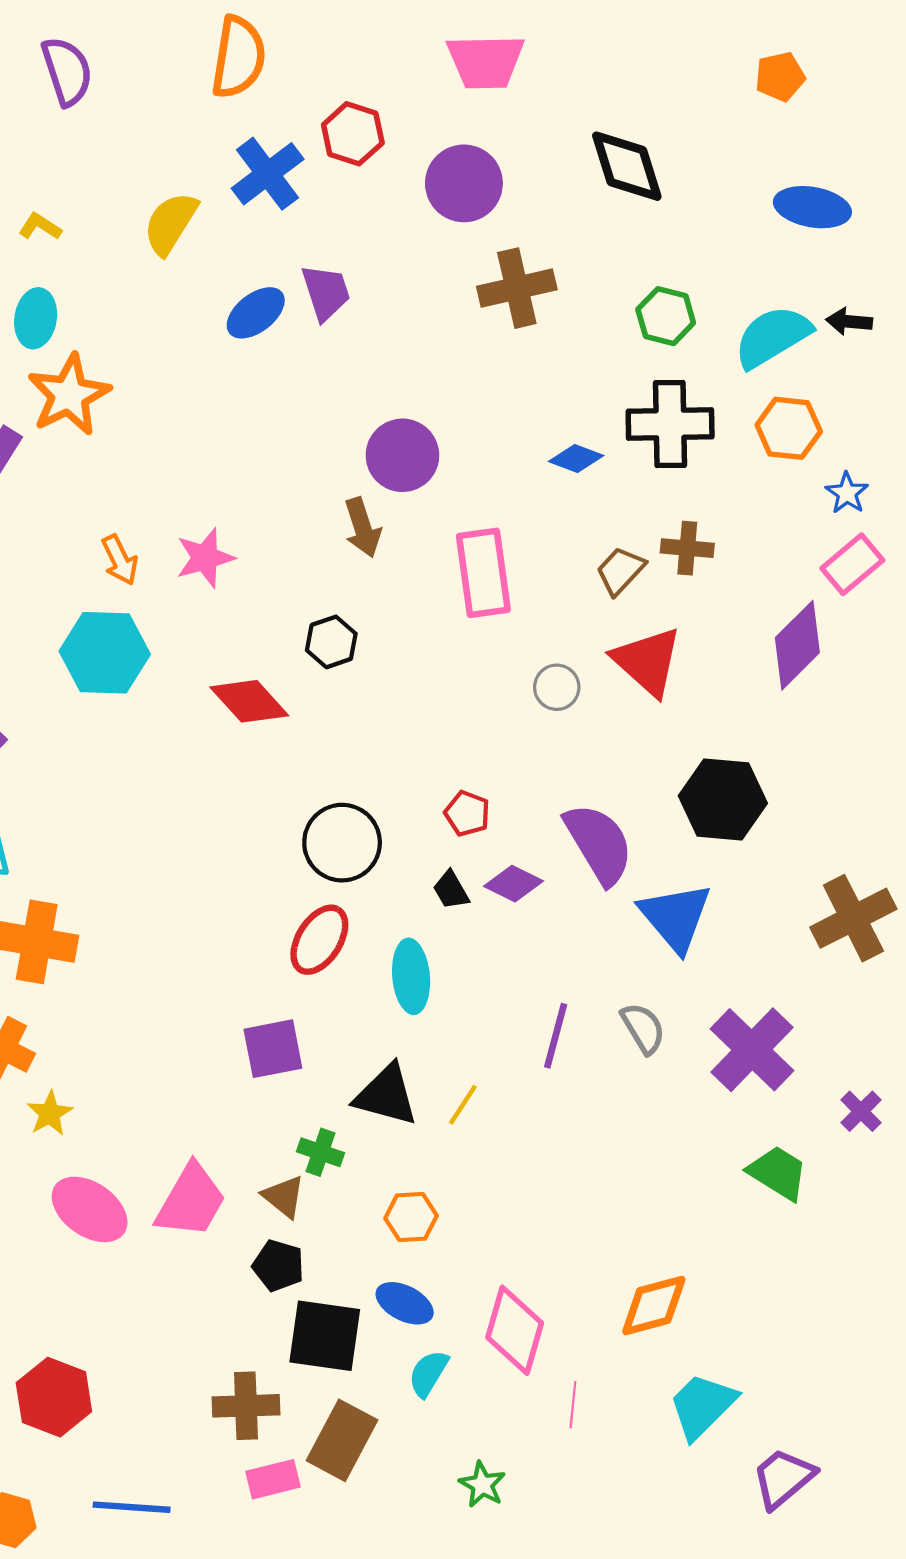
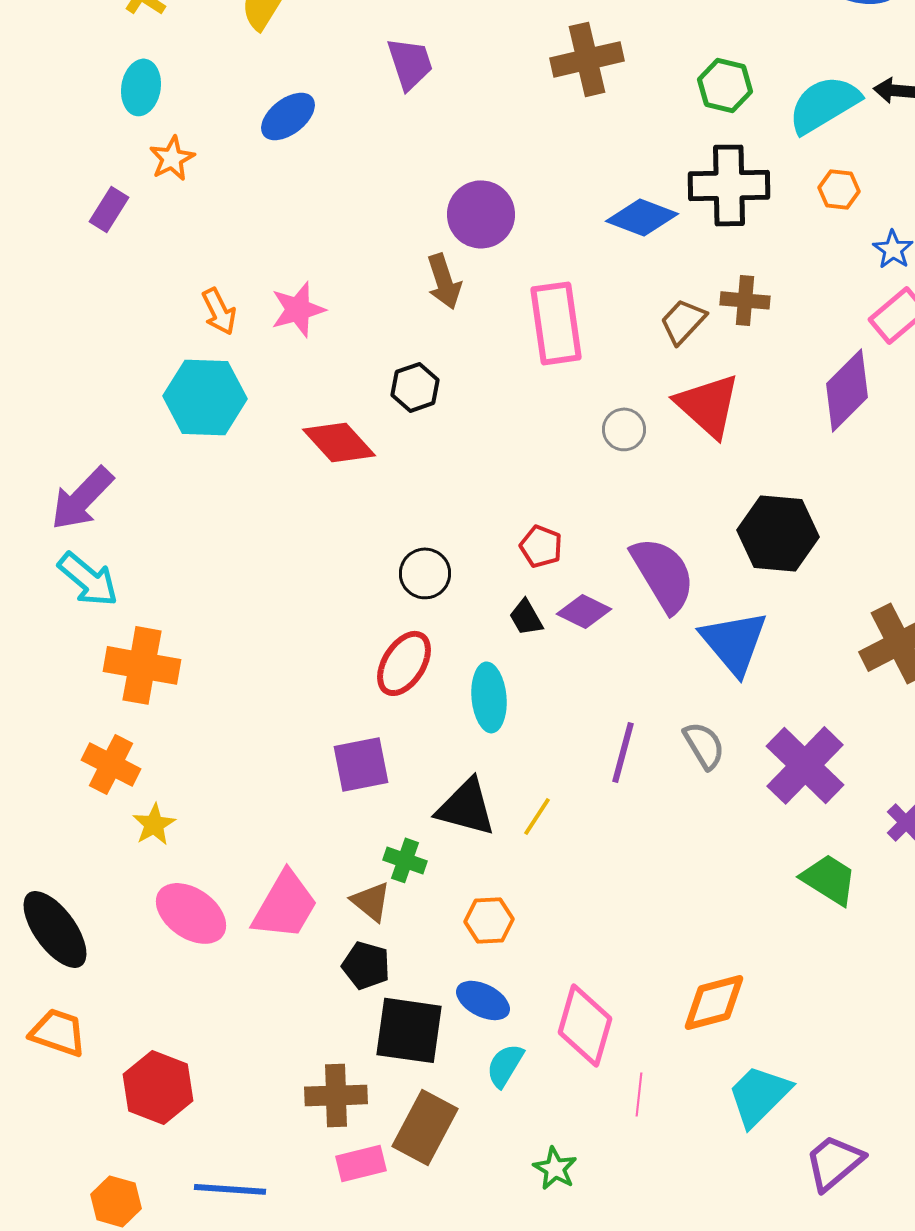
blue ellipse: (256, 313) -> (288, 116), moved
orange star: (69, 395) -> (172, 158), size x0.6
orange hexagon: (789, 428) -> (839, 189), size x0.7
blue diamond: (576, 459) -> (642, 217), size x1.4
black circle: (342, 843) -> (425, 573), size x0.7

